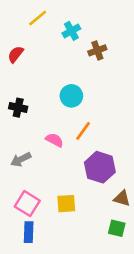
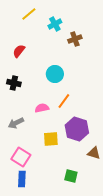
red semicircle: (16, 54) -> (19, 51), moved
pink semicircle: (55, 140) -> (42, 108), turned -40
yellow square: (66, 204) -> (51, 139), moved
green square: (117, 228) -> (71, 176), moved

